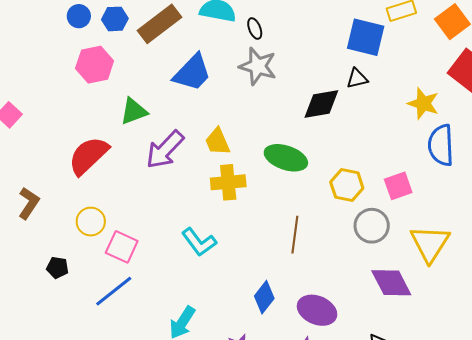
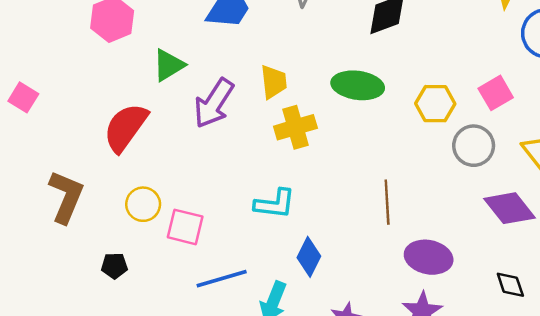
yellow trapezoid: (217, 142) -> (274, 82), turned -152
brown L-shape: (29, 203) -> (66, 197), size x1.4
brown line: (295, 235) -> (387, 202), moved
cyan L-shape: (199, 242) -> (275, 204), turned -36
blue line: (114, 291) -> (222, 279), moved, turned 33
blue diamond: (264, 297) -> (309, 257), moved

